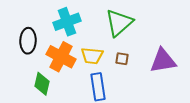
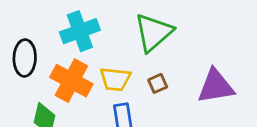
brown square: (122, 59) -> (158, 83), turned -32

